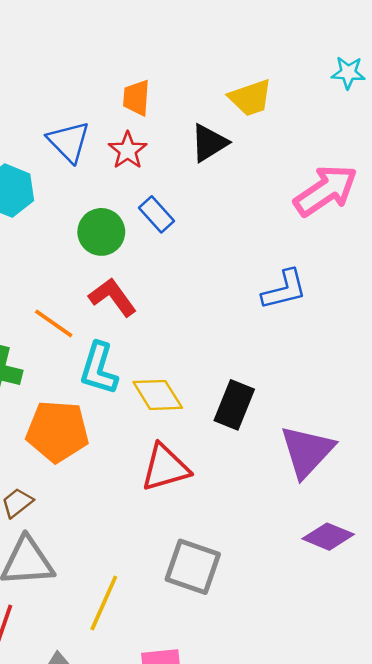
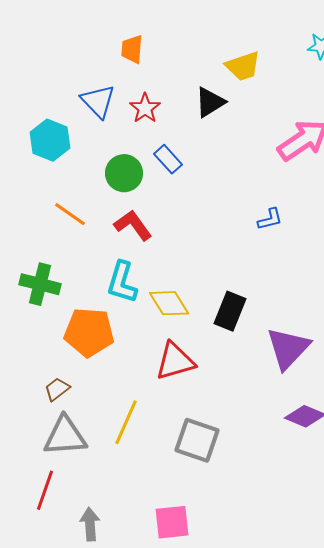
orange trapezoid: (136, 98) -> (132, 49), moved
blue L-shape: (284, 290) -> (270, 219), size x0.7
orange line: (54, 323) -> (70, 214), moved
yellow line: (104, 603) -> (126, 422), moved

